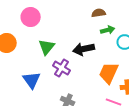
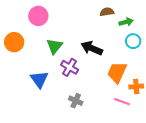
green arrow: (108, 30) -> (126, 22), moved
black arrow: (84, 49) -> (92, 48), turned 35

